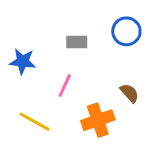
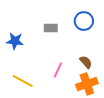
pink line: (65, 86) -> (58, 70), moved
orange cross: (98, 120) -> (87, 84), moved

